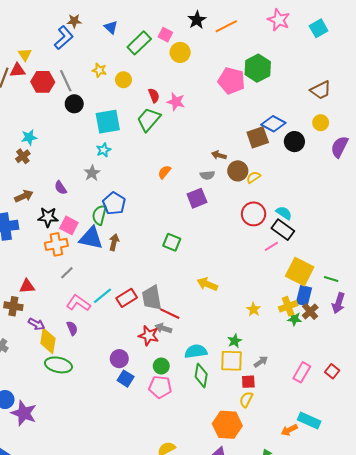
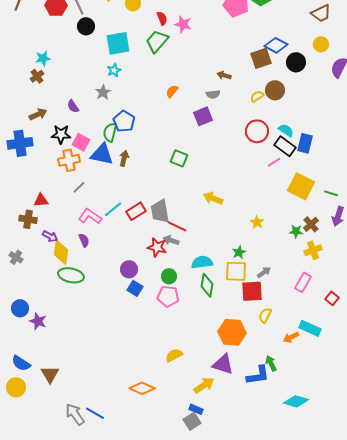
brown circle: (238, 171) -> (275, 90), moved
blue rectangle: (304, 296) -> (305, 143), moved
yellow cross: (288, 306) -> (313, 250), moved
red square: (332, 371) -> (332, 298), moved
red square: (248, 382) -> (252, 291), size x1.6
yellow semicircle: (246, 400) -> (265, 315), moved
purple star: (24, 413) -> (38, 321), size x0.7

